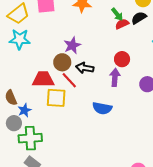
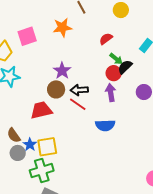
green arrow: (117, 14) -> (116, 59), moved
black semicircle: (139, 18) -> (125, 67), moved
red line: (69, 80) -> (78, 104), moved
yellow square: (56, 98) -> (47, 147), moved
gray circle: (14, 123) -> (18, 153), moved

